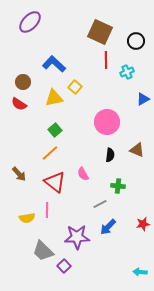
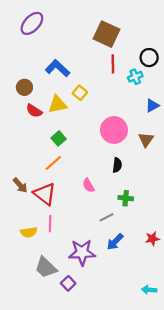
black circle: (136, 41) -> (149, 58), moved
red semicircle: (19, 104) -> (34, 111), moved
brown triangle: (137, 150) -> (146, 140), moved, turned 42
red triangle: (55, 182) -> (45, 194), moved

